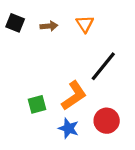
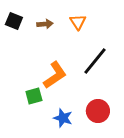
orange L-shape: (74, 96) -> (55, 75), moved

